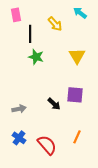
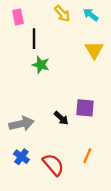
yellow arrow: (55, 24) -> (62, 14), moved
yellow triangle: (77, 56) -> (94, 50), moved
gray arrow: (19, 109) -> (21, 124), size x1.5

